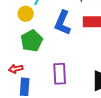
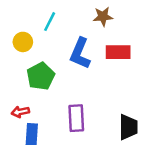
yellow circle: (26, 14) -> (23, 42), moved

